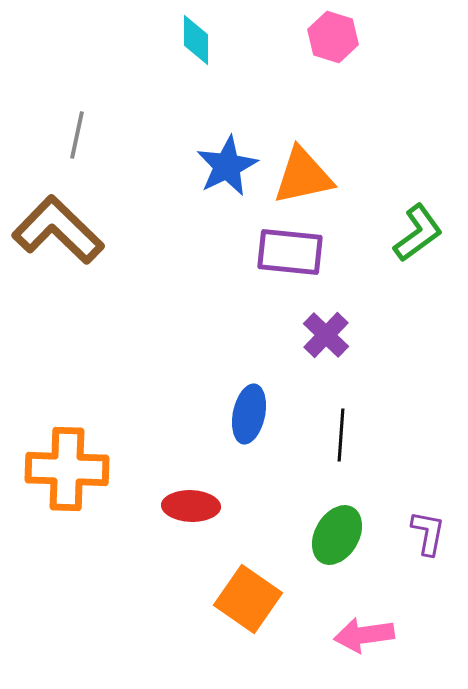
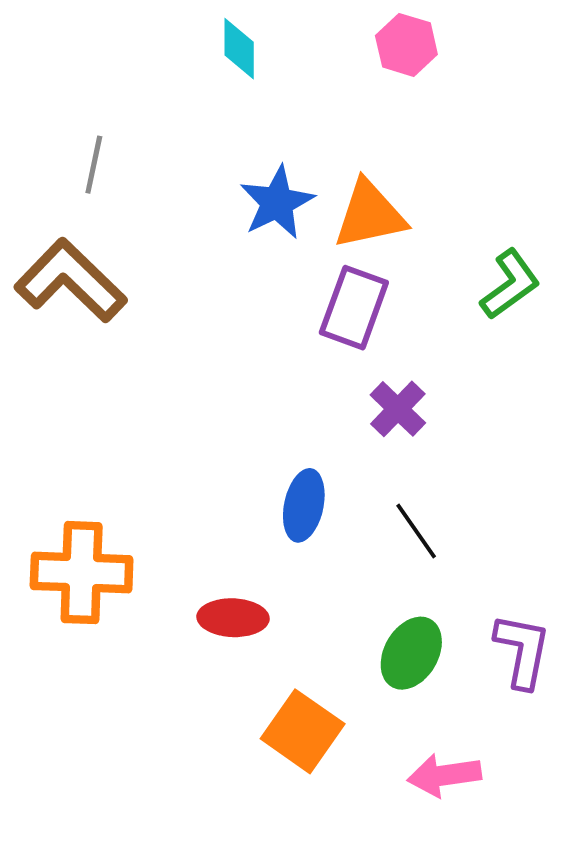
purple rectangle: (290, 252) -> (354, 308), turned -76
black line: (341, 435) -> (416, 531), turned -39
purple L-shape: (428, 533) -> (522, 651), size x1.4

